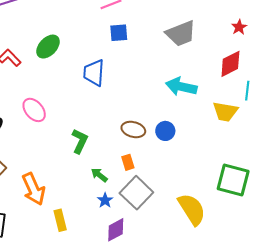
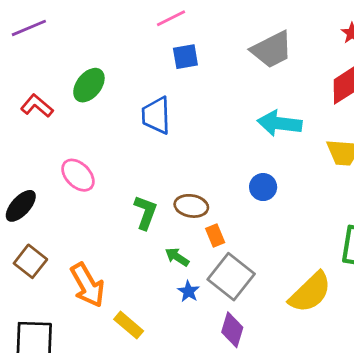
brown ellipse: (133, 129) -> (191, 206), moved
yellow semicircle: (192, 209) -> (310, 292), turned 84
yellow rectangle: (60, 220) -> (129, 325), turned -30
purple diamond: (116, 230) -> (232, 330), moved, turned -40

